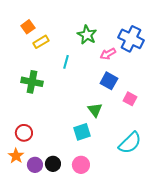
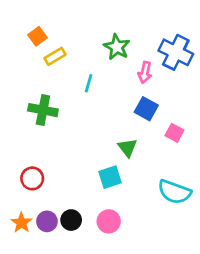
pink arrow: (108, 54) -> (145, 72), turned -49
cyan semicircle: (130, 143) -> (174, 192), turned 65
orange star: (16, 156) -> (21, 223), moved

